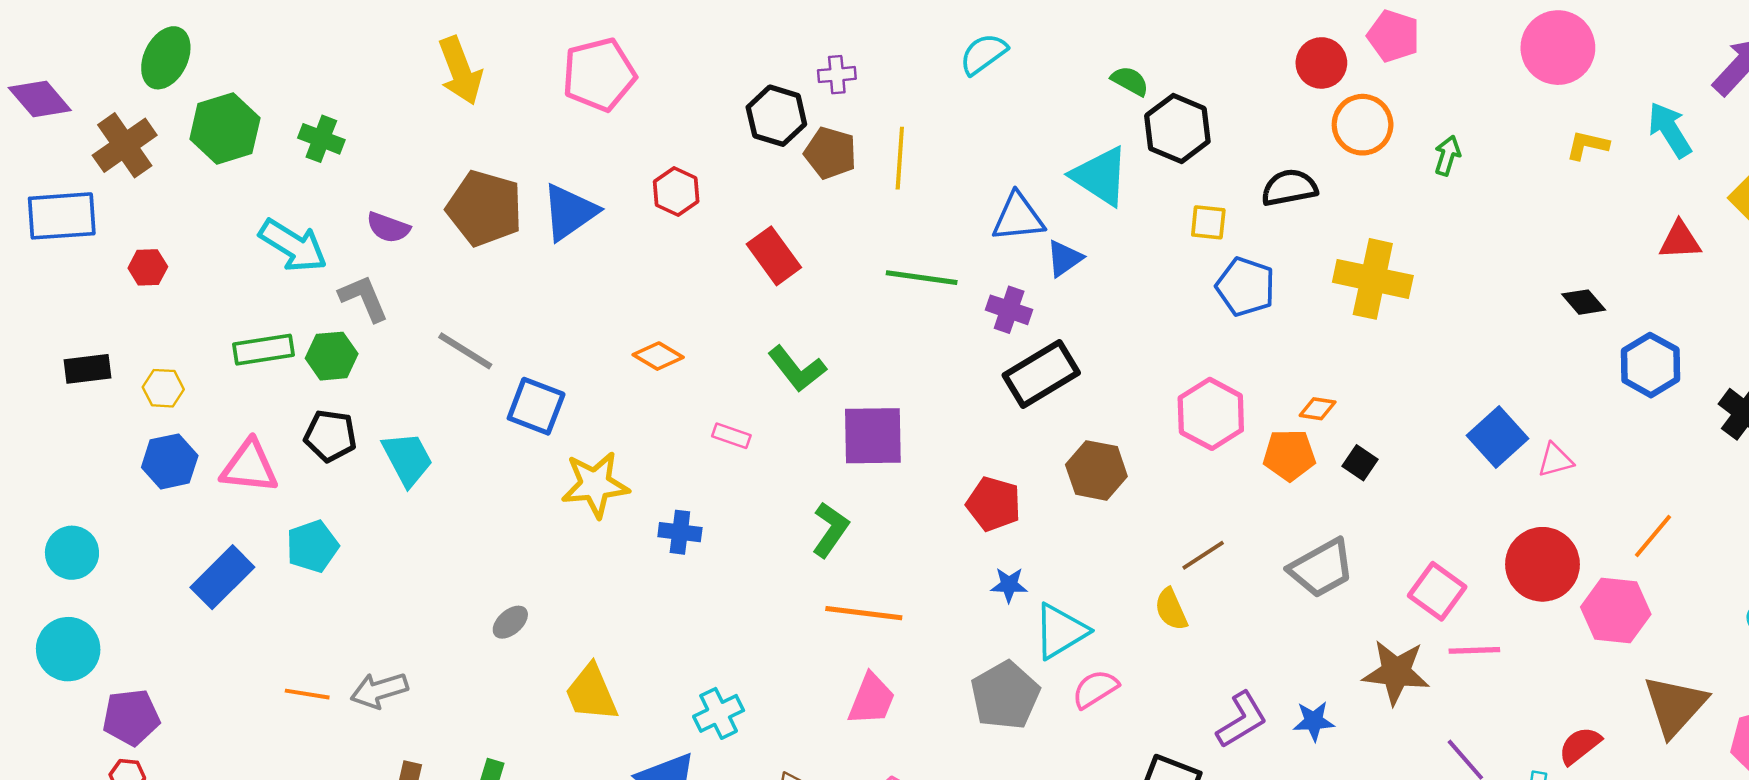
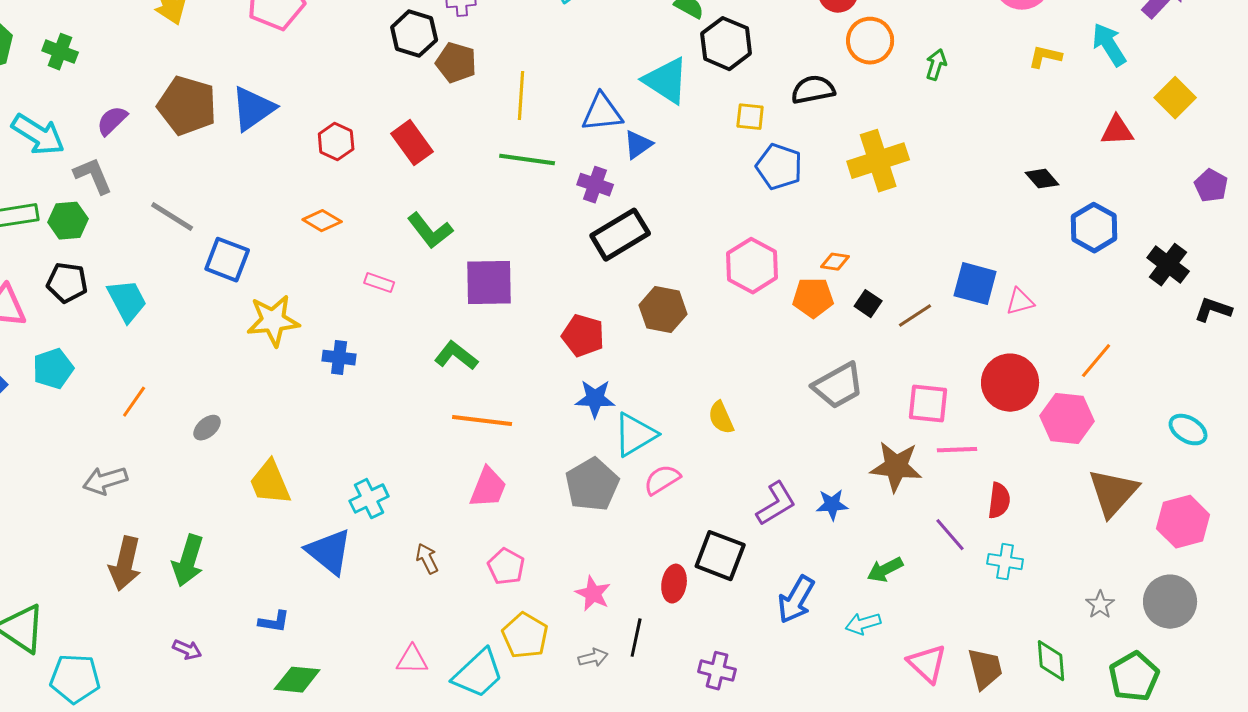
yellow line: (900, 158) -> (521, 96), moved
red hexagon: (676, 192) -> (336, 142), moved
purple semicircle: (388, 228) -> (112, 121), turned 116
yellow cross: (1373, 279) -> (878, 161), turned -30
blue square: (1497, 437) -> (975, 284), turned -33
green L-shape: (830, 530) -> (456, 356), turned -87
brown line: (1203, 555) -> (915, 316), moved
blue star: (1009, 585) -> (595, 399), size x1.4
pink square: (1437, 591) -> (928, 404), turned -30
orange line: (307, 694) -> (134, 402), moved, turned -64
red semicircle: (1580, 746) -> (999, 501), moved, turned 135

